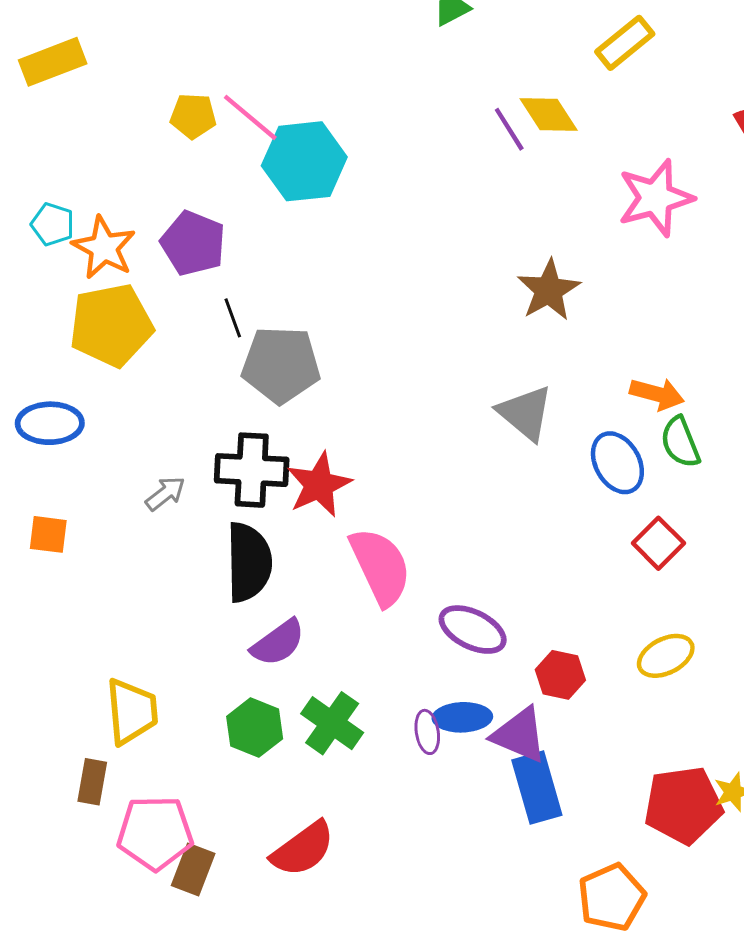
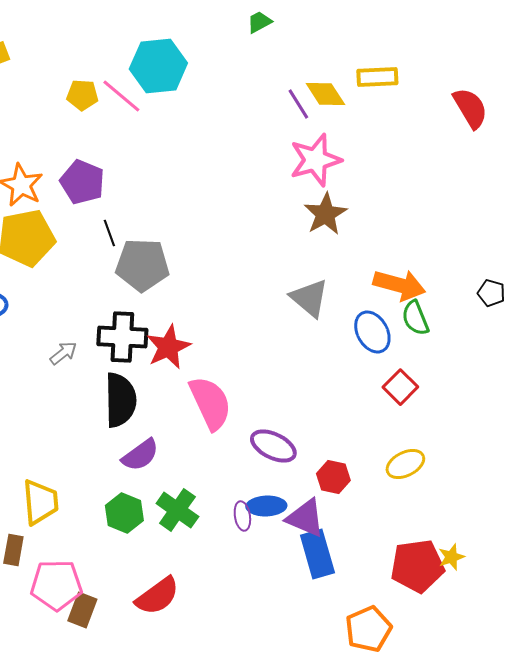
yellow rectangle: (625, 43) -> (377, 77), moved, turned 36
cyan hexagon: (304, 161) -> (158, 66), moved
pink star: (655, 198) -> (315, 160), moved
orange arrow: (657, 394) -> (399, 285), size x1.4

